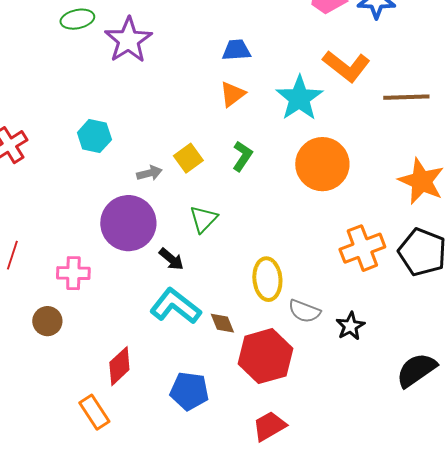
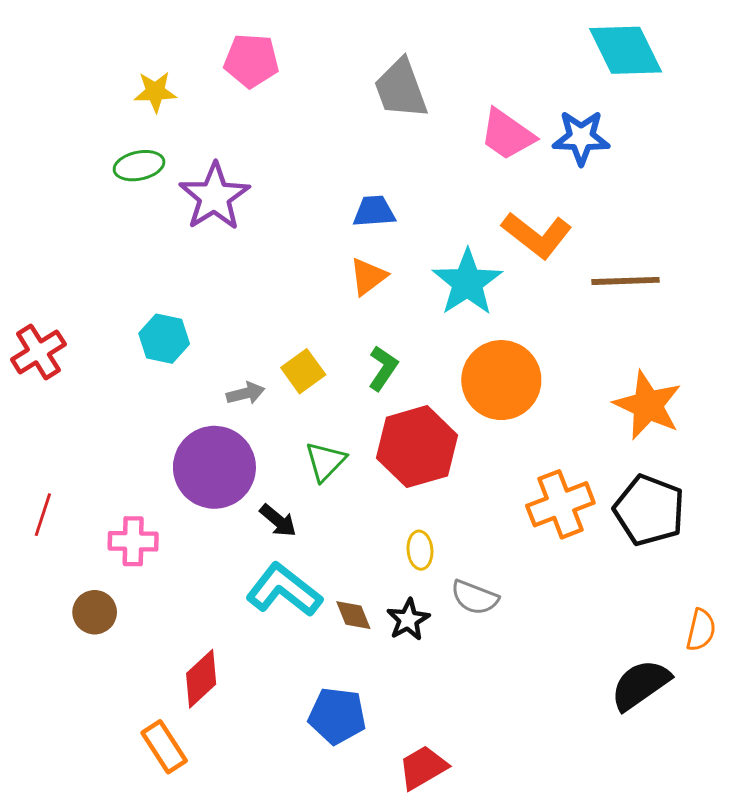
yellow ellipse: (267, 279) -> (420, 550), size x0.6
black star: (350, 326) -> (408, 620), moved
red hexagon: (265, 356) -> (417, 447), moved
blue pentagon: (189, 391) -> (337, 716), moved

